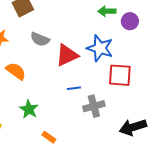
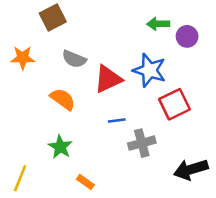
orange semicircle: (16, 71) -> (63, 99), moved
red square: (120, 75) -> (174, 104), turned -30

